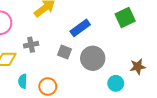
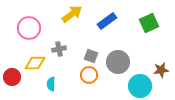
blue rectangle: (80, 28) -> (107, 21), moved
cyan circle: (116, 83) -> (140, 86), size x1.5
orange circle: (48, 86) -> (89, 75), moved

